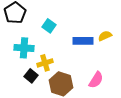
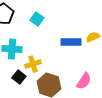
cyan square: (49, 26) -> (37, 19), moved

